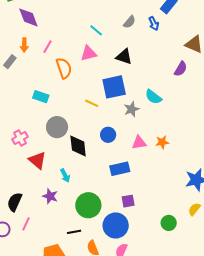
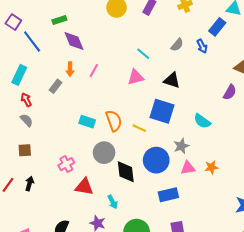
orange semicircle: (64, 68) -> (114, 121), moved
blue square: (114, 87) -> (162, 111), turned 30
gray star: (132, 109) -> (181, 146), moved
blue circle: (108, 135) -> (156, 160), size x1.6
red triangle: (37, 160) -> (84, 187), turned -30

